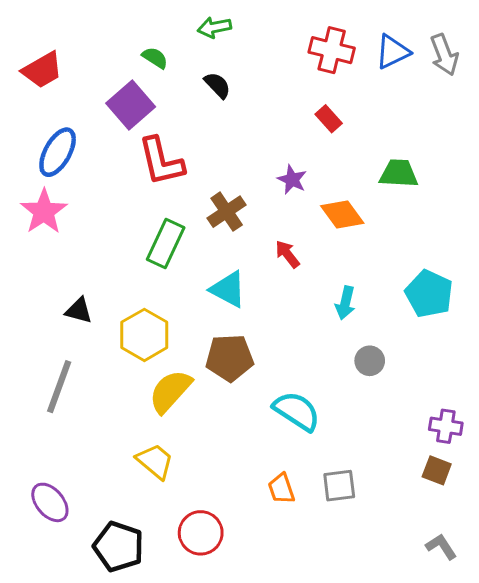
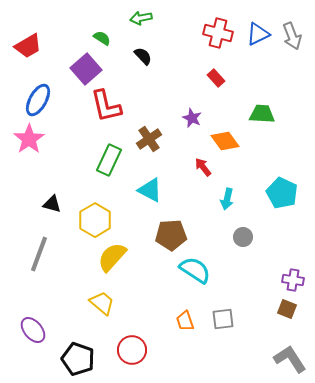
red arrow: (287, 254) -> (203, 167), moved
brown pentagon: (230, 358) -> (171, 235), moved
gray L-shape: (441, 547) -> (290, 359), size x1.6

